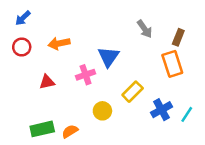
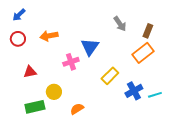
orange rectangle: (172, 64) -> (143, 53), turned 70
red triangle: (47, 82) -> (30, 72), moved
yellow circle: (102, 111) -> (54, 92), moved
cyan line: (187, 114) -> (155, 95), turned 40
orange semicircle: (70, 131) -> (77, 109), moved

